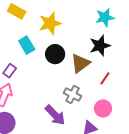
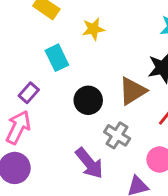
yellow star: (50, 23) -> (93, 29), size x0.7
black circle: (55, 54) -> (88, 100), moved

